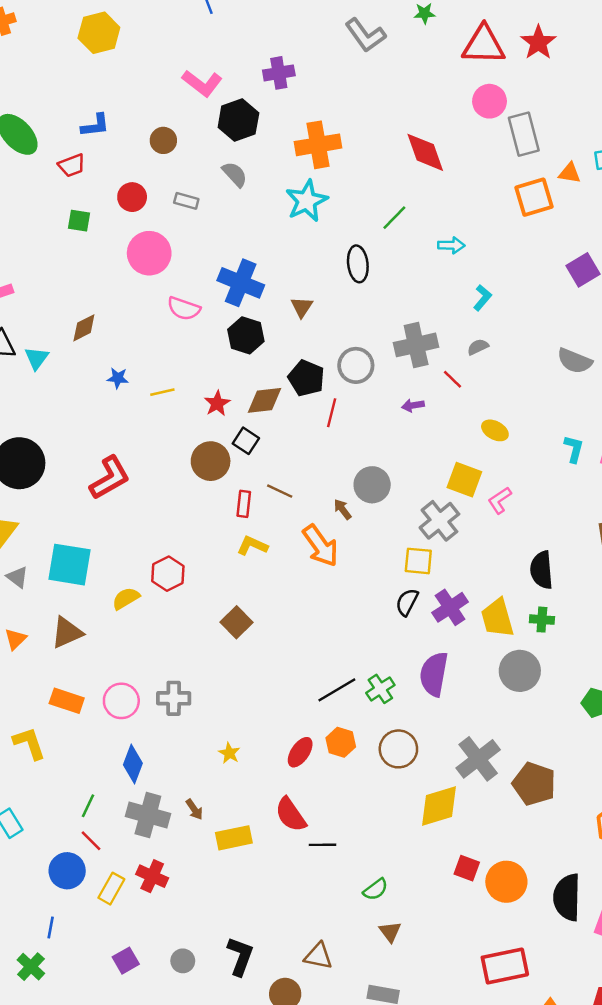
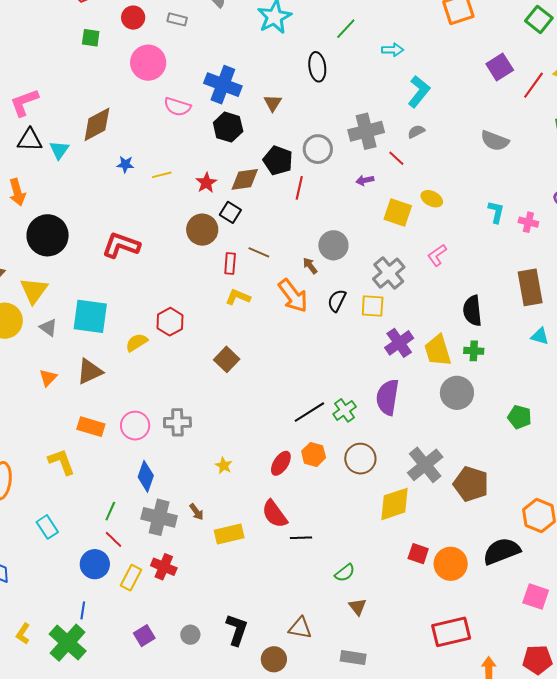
cyan L-shape: (482, 298) -> (419, 92), size x1.5
brown diamond: (84, 328) -> (97, 124), size x1.5
red L-shape: (110, 478) -> (121, 245), turned -129
yellow square: (464, 480) -> (398, 212), moved
black semicircle: (407, 602) -> (337, 301), moved
black semicircle: (567, 897) -> (502, 551), moved, turned 69
green cross: (31, 967) -> (68, 643), size x1.6

